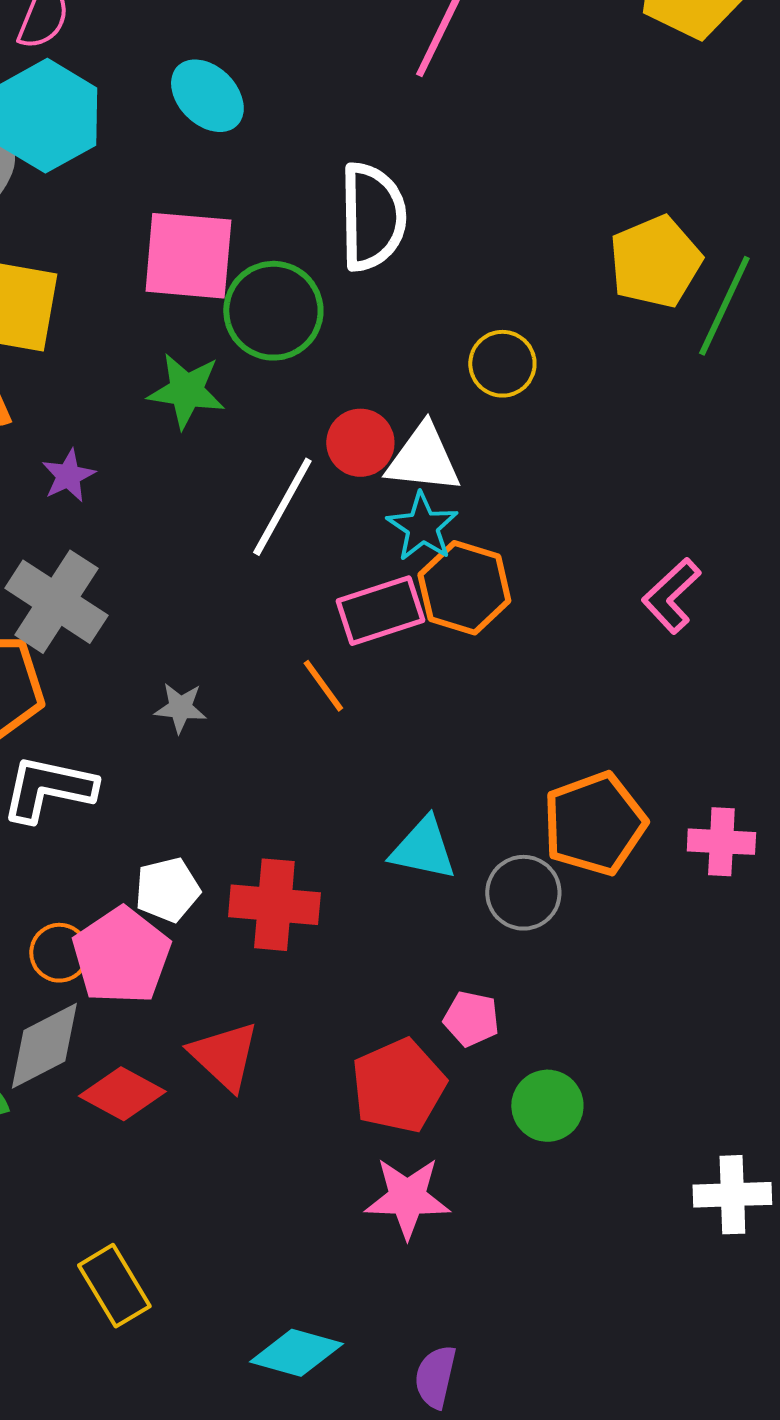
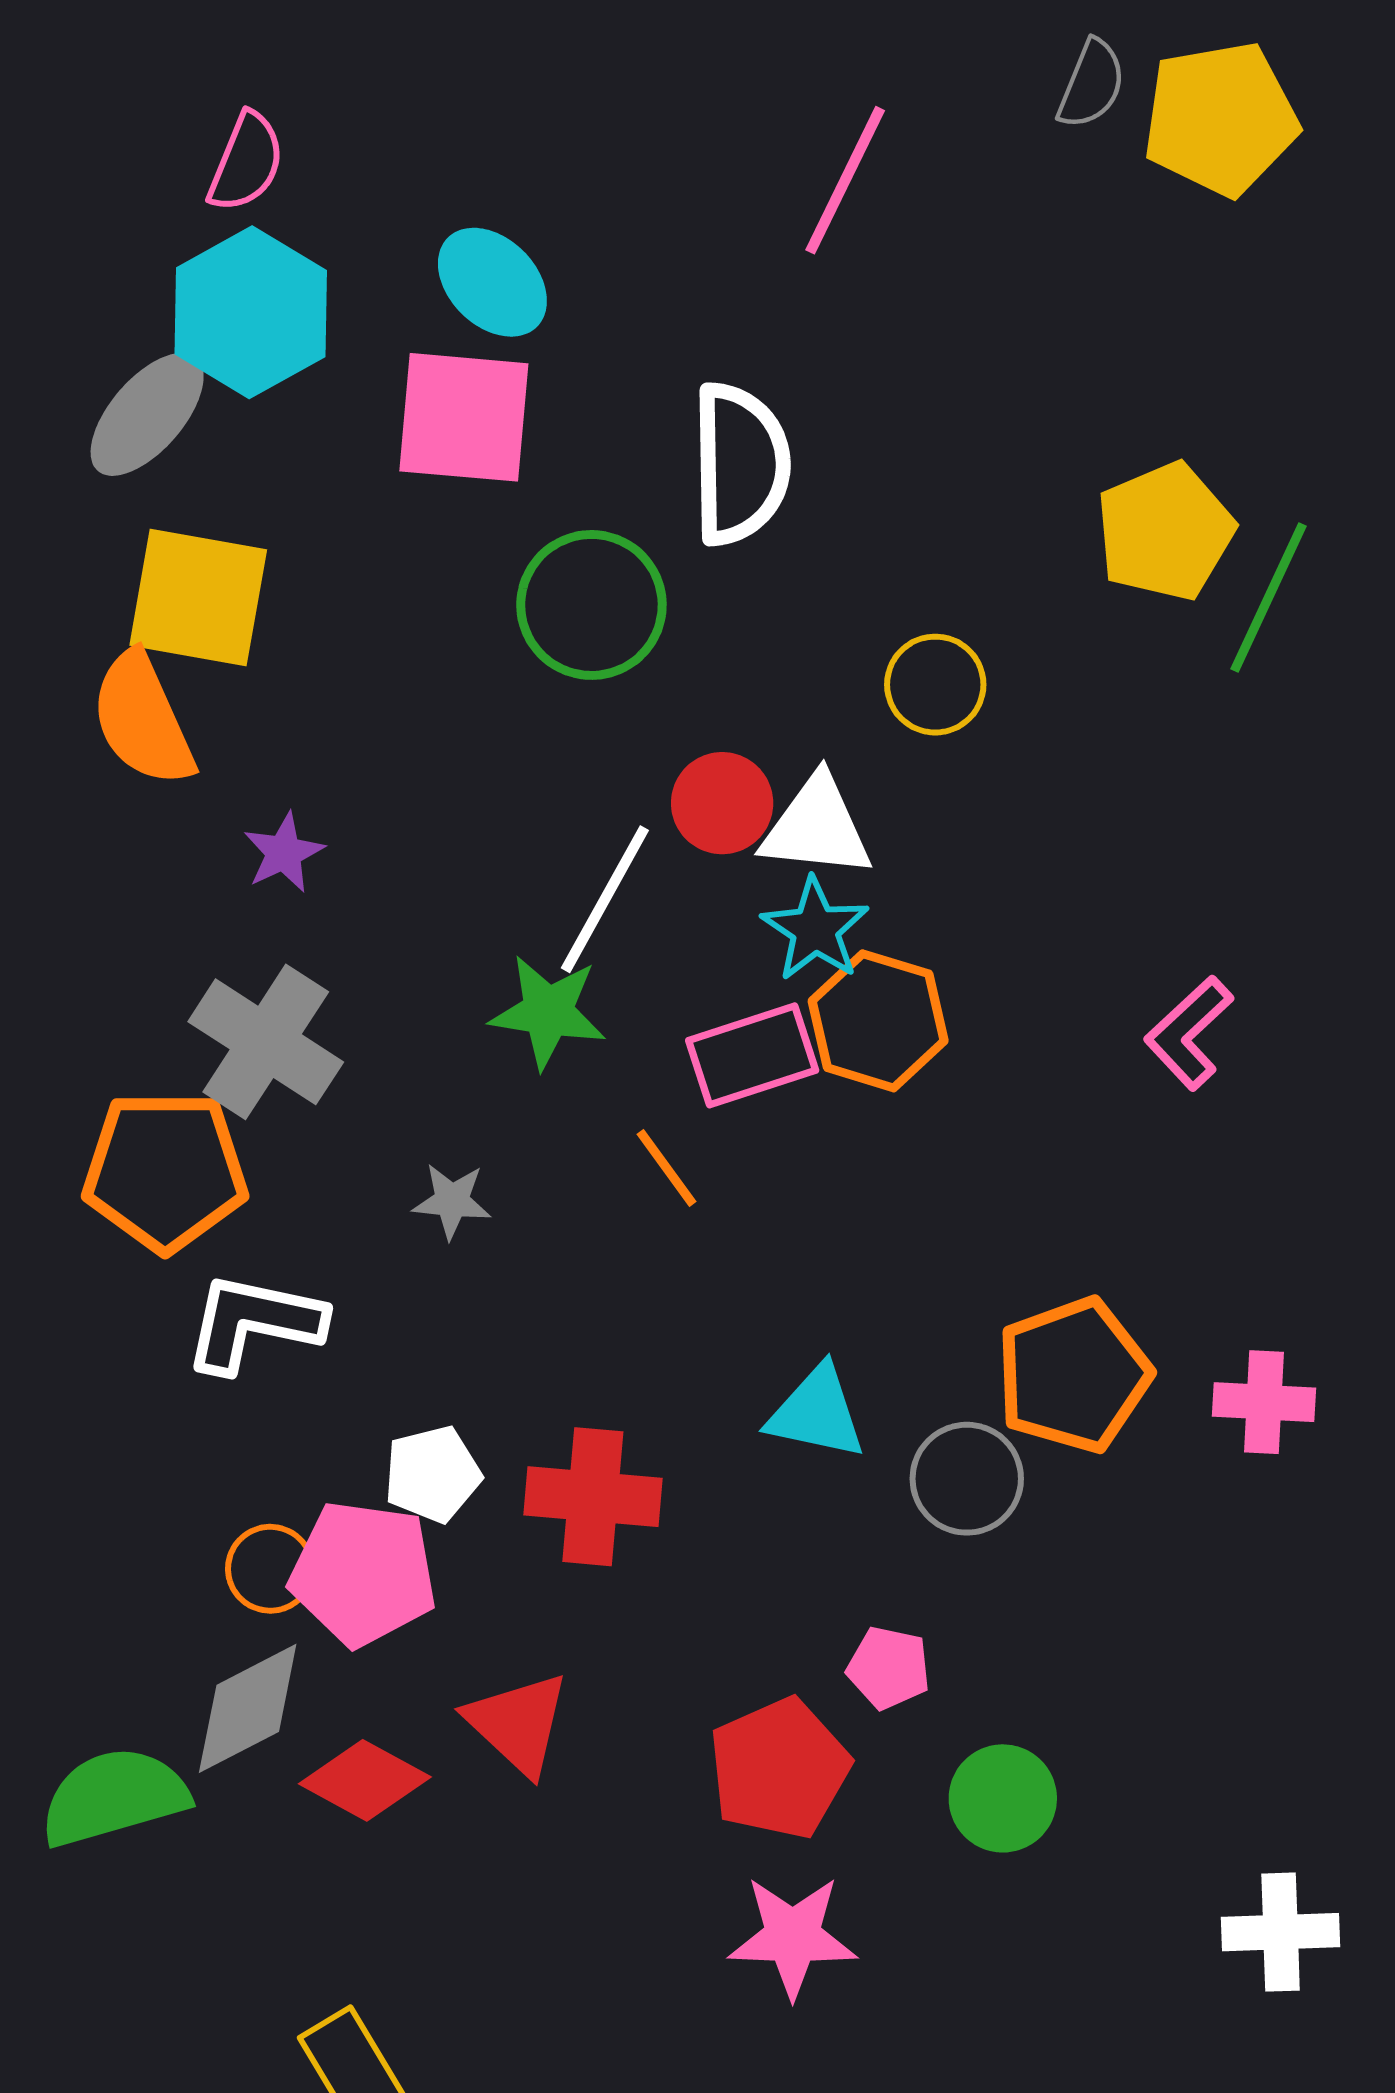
pink square: (188, 256) -> (464, 417), moved
green star: (186, 391) -> (548, 1012), moved
pink pentagon: (121, 956) -> (363, 1573), turned -30

